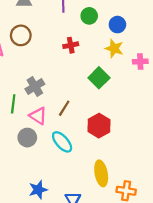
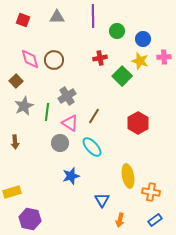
brown circle: (21, 35) -> (54, 60), moved
pink cross: (140, 61) -> (164, 57), moved
green square: (99, 78) -> (122, 76), moved
red hexagon: (99, 126) -> (138, 123), moved
blue star: (38, 190) -> (71, 176), moved

